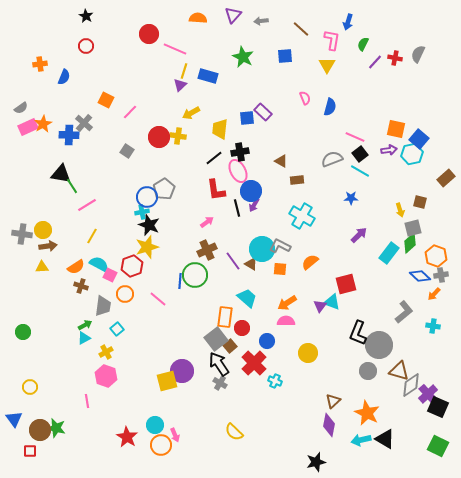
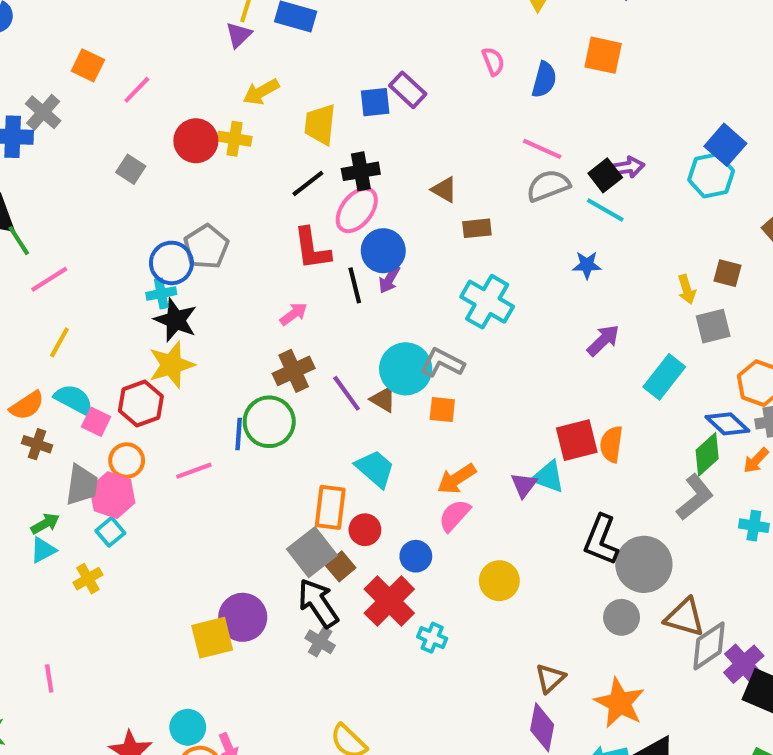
orange square: (396, 129) -> (603, 55), moved
pink line: (355, 137) -> (542, 149), moved
purple arrow: (389, 150) -> (628, 167), moved
pink ellipse: (238, 171) -> (357, 210), turned 65
green diamond: (410, 243) -> (707, 454), moved
orange semicircle: (310, 262) -> (611, 444), moved, turned -42
pink line: (158, 299) -> (194, 471), turned -60
pink semicircle: (286, 321) -> (455, 515), turned -48
pink hexagon: (106, 376) -> (112, 495), moved

